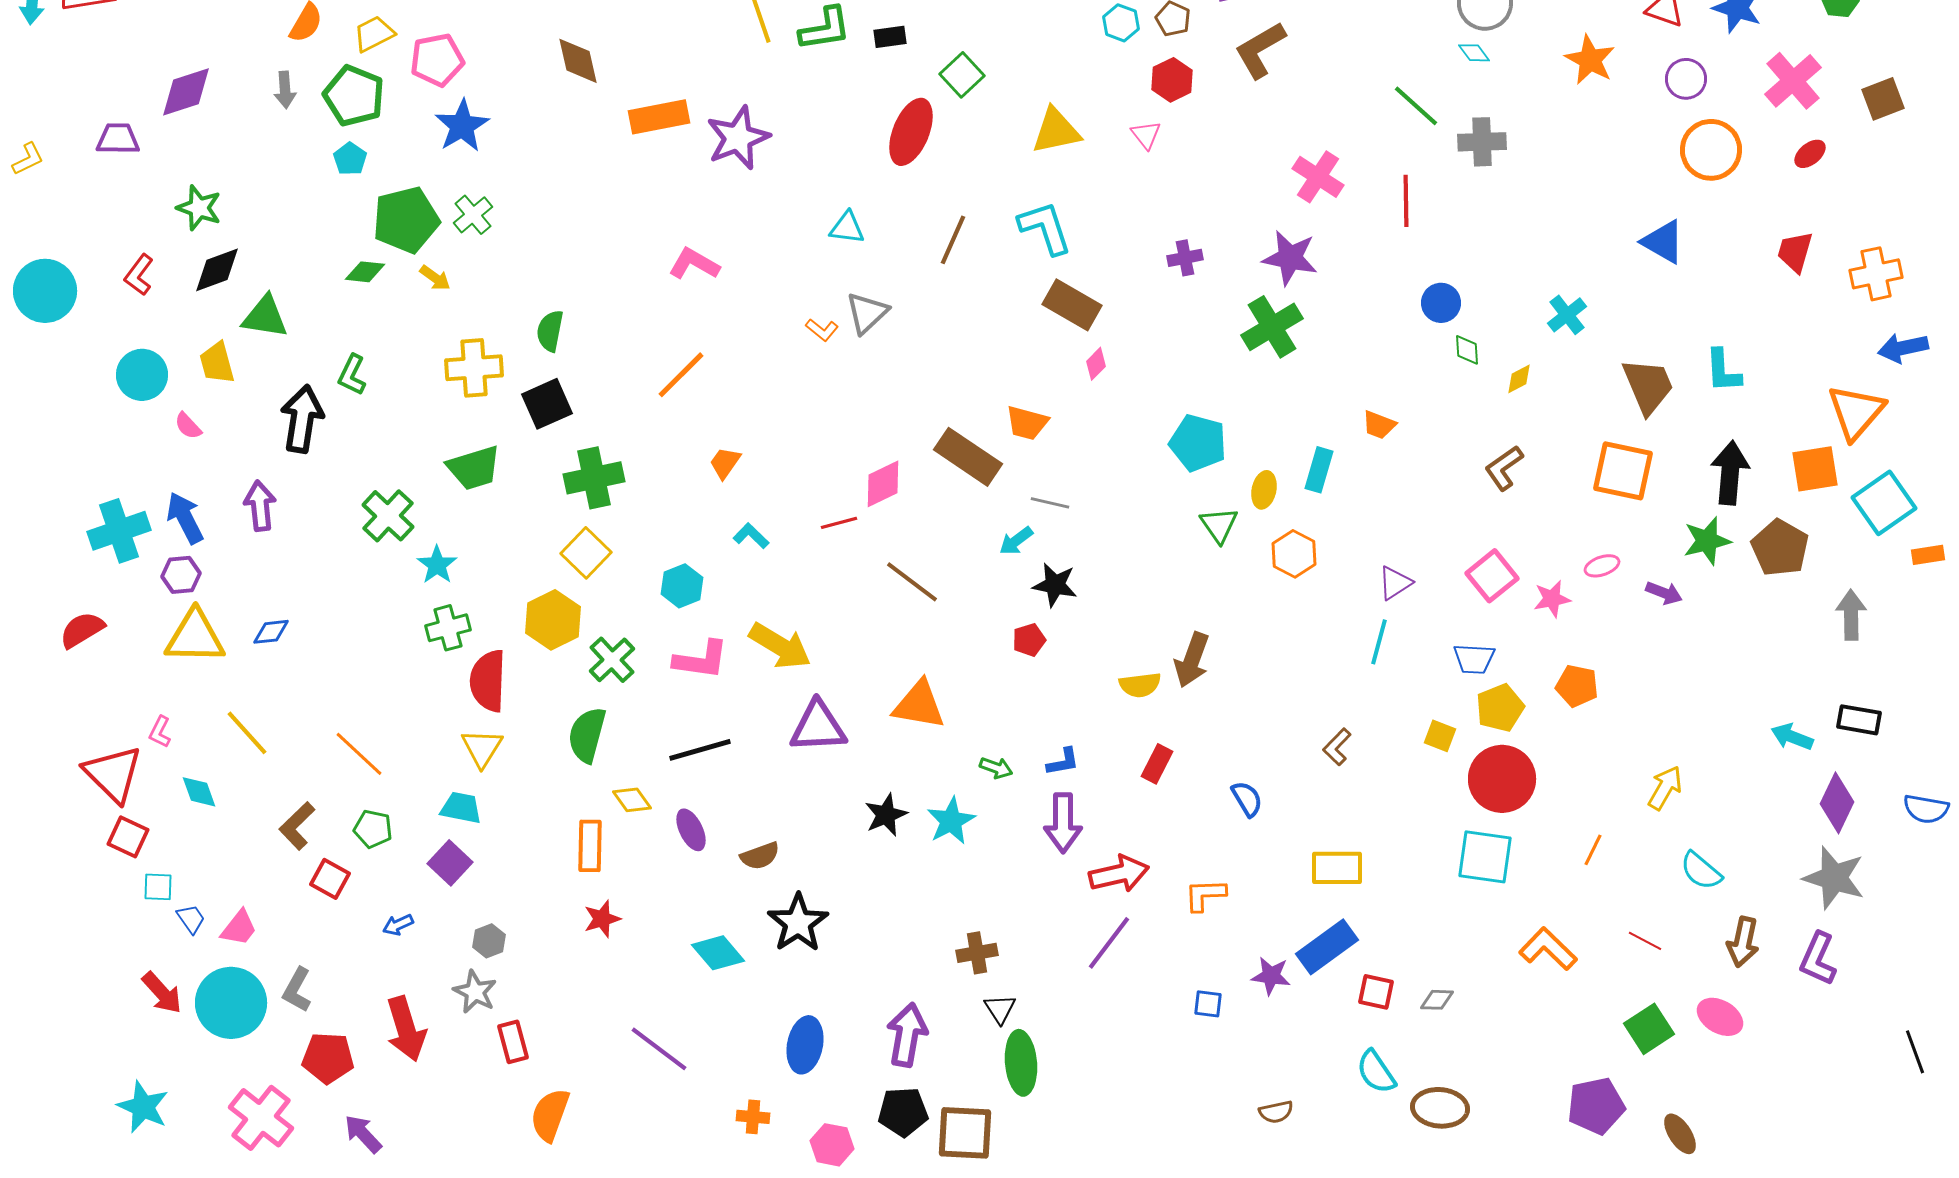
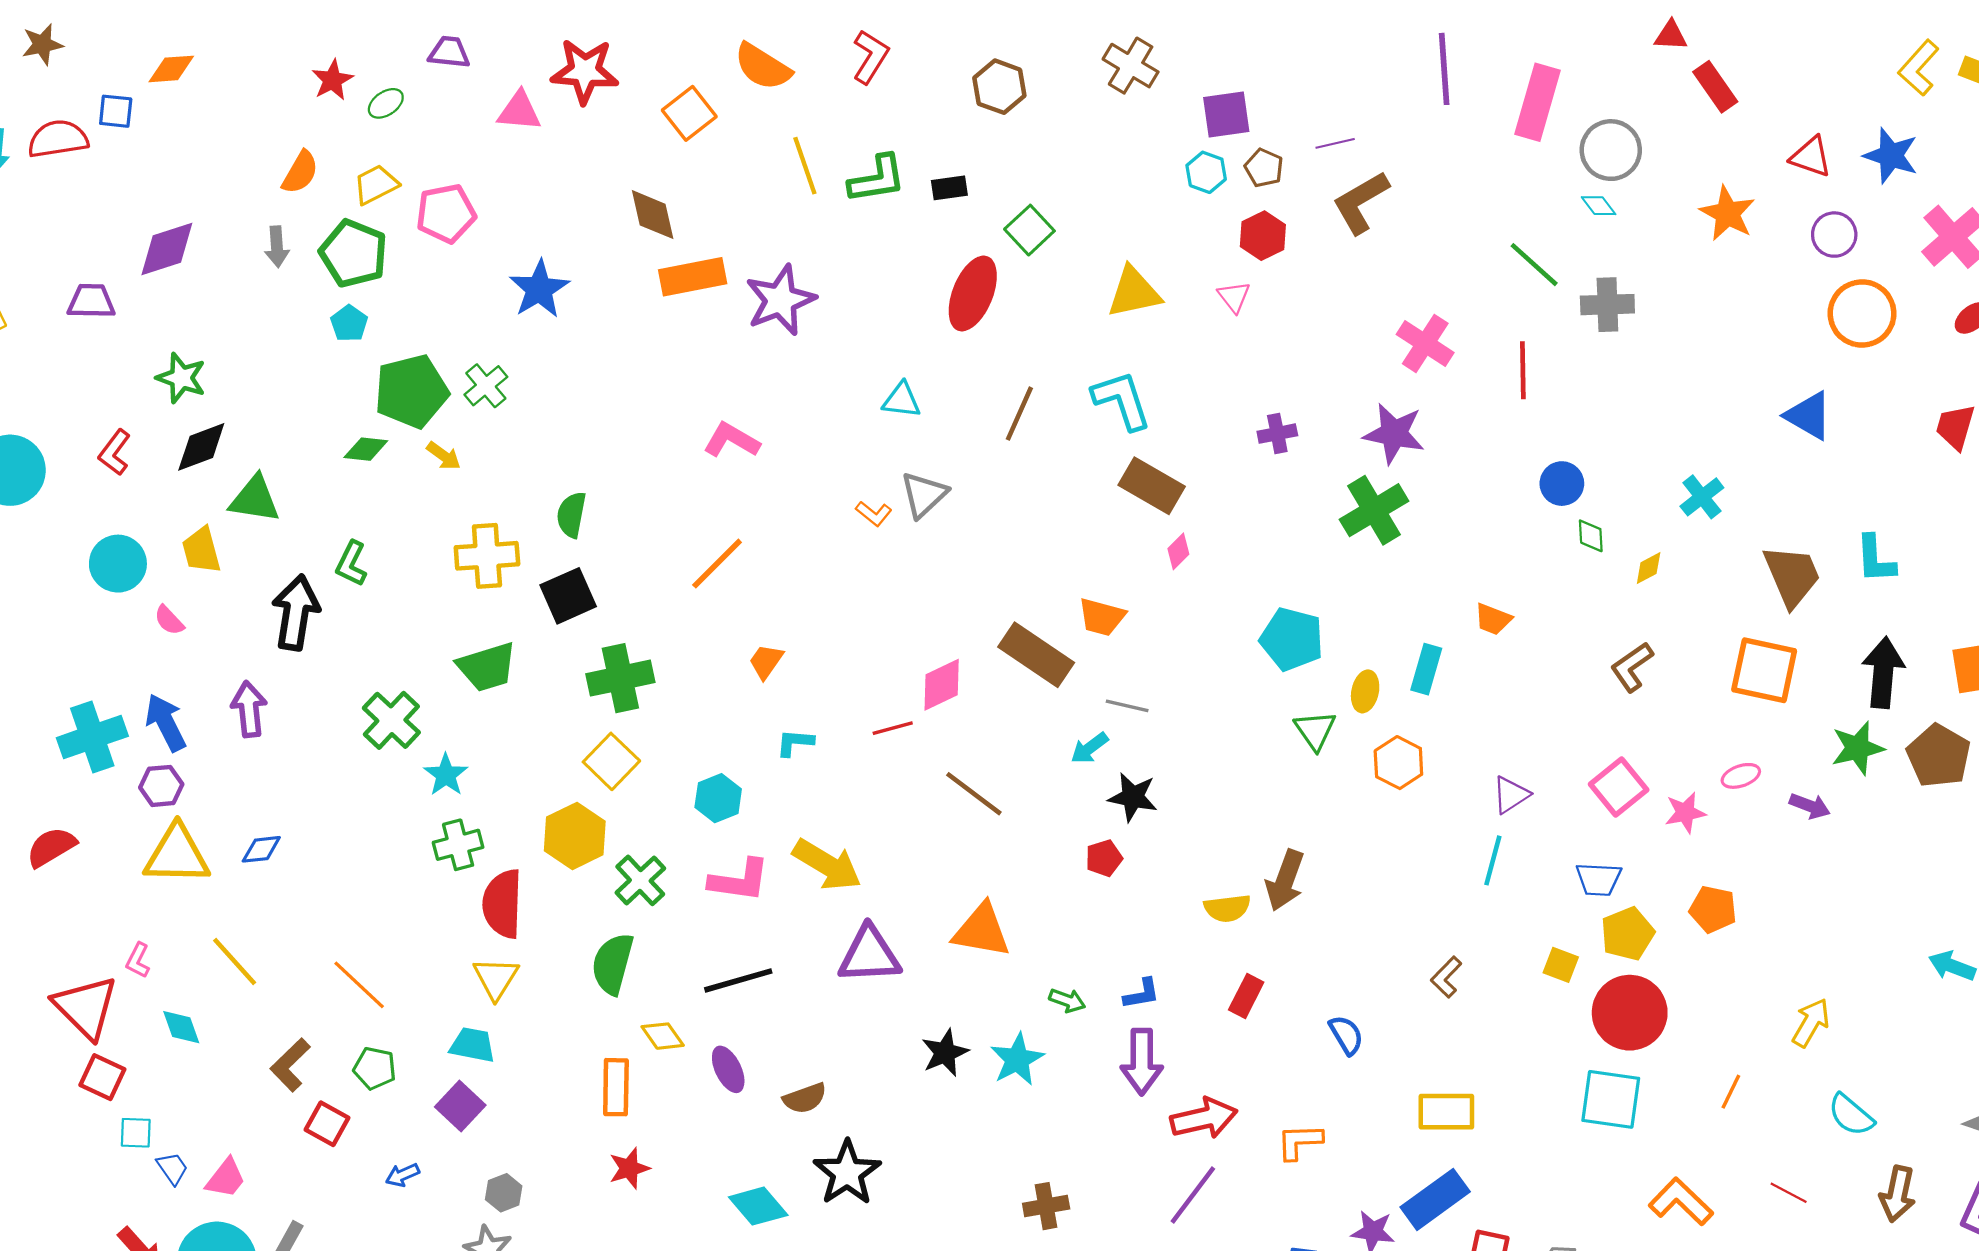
brown diamond: (578, 61) -> (653, 215), moved
blue star: (462, 126) -> (539, 289), moved
cyan L-shape: (751, 536) -> (795, 743), turned -39

